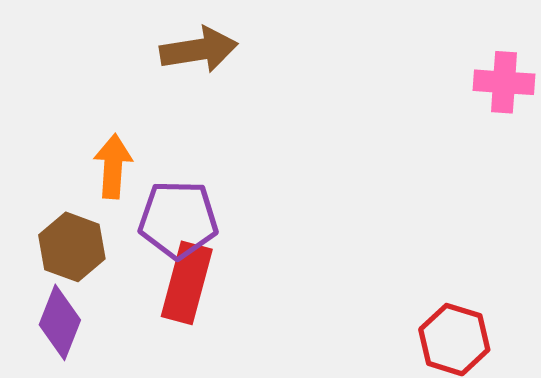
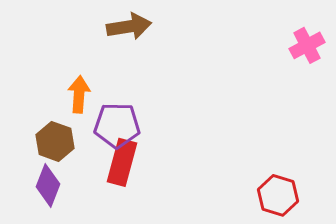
pink cross: (504, 82) -> (307, 45), turned -32

